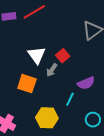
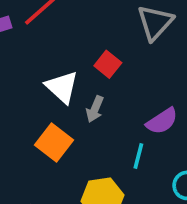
red square: (63, 56) -> (108, 64), moved
orange square: (27, 84) -> (54, 142), turned 30

